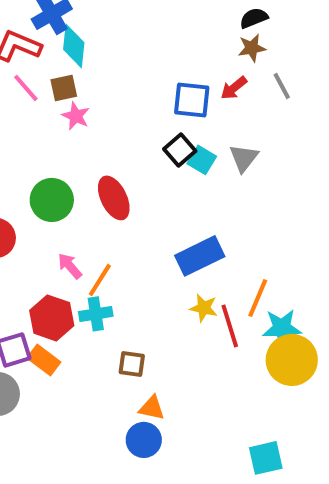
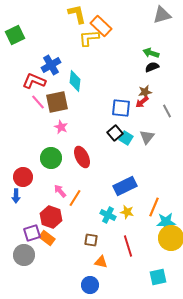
cyan diamond: (74, 46) -> (75, 81), moved
brown star: (252, 48) -> (145, 92), moved
gray line: (282, 86) -> (167, 111), moved
brown square: (64, 88) -> (57, 102), size x1.6
pink star: (76, 116) -> (61, 127), moved
cyan cross: (96, 314) -> (108, 215), moved, turned 35
red line: (230, 326) -> (128, 246), moved
blue circle: (144, 440) -> (90, 285), moved
cyan square: (266, 458) -> (158, 277), moved

